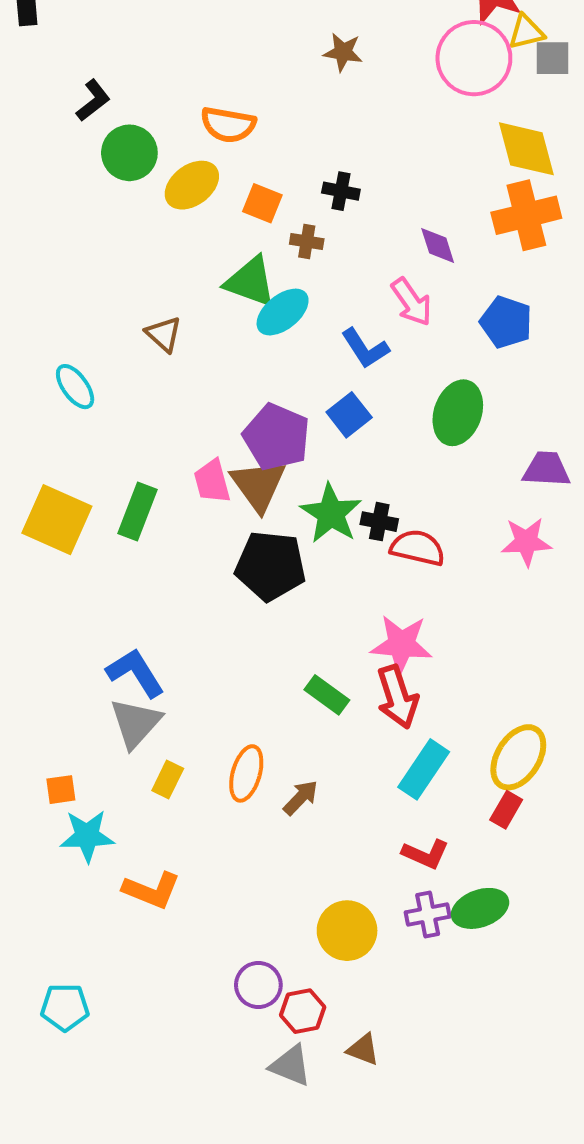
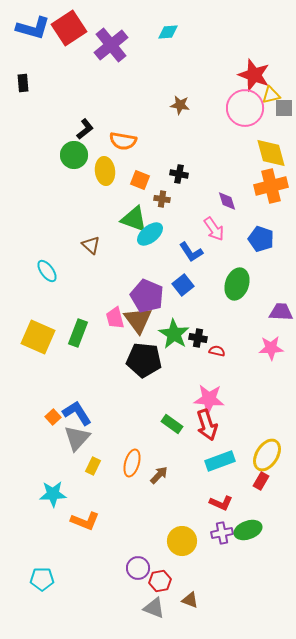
black L-shape: (93, 100) -> (85, 129), moved
yellow ellipse: (192, 185) -> (105, 171), turned -60
red semicircle: (418, 548) -> (217, 351), size x0.6
cyan rectangle: (424, 769) -> (220, 461), turned 36
orange square: (61, 790) -> (53, 417), moved, turned -35

